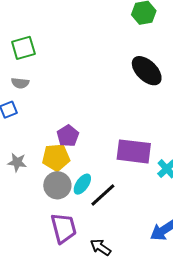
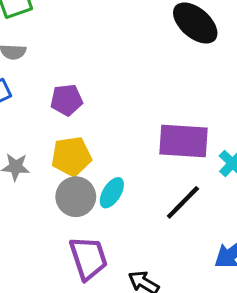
purple pentagon: (68, 136) -> (67, 100), moved, turned 30
black line: (103, 195) -> (183, 202), moved

